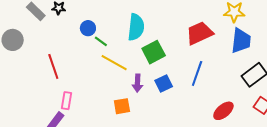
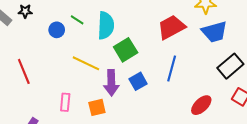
green line: (101, 41) -> (77, 20), moved
blue trapezoid: (241, 41) -> (214, 32), turned 72
purple arrow: (138, 83) -> (111, 83), size x1.4
pink rectangle: (66, 101) -> (65, 102), moved

